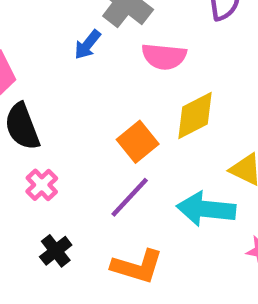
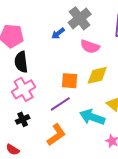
orange square: (138, 142) -> (70, 81), turned 30
pink cross: (42, 185) -> (24, 89), size x1.6
orange L-shape: (137, 266) -> (56, 135), turned -65

